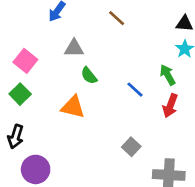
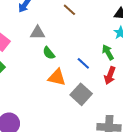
orange triangle: (73, 107) -> (57, 77), moved
gray square: (131, 147) -> (81, 94), moved, size x1.5

